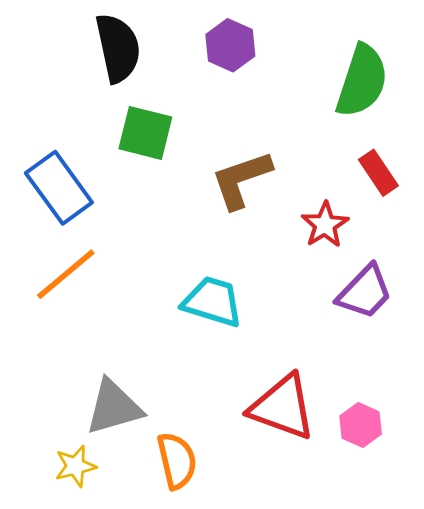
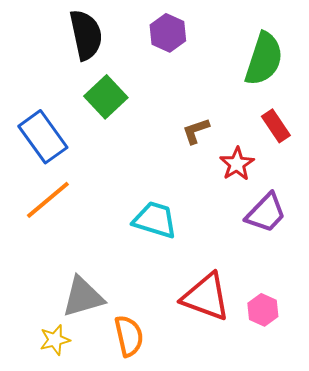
green square: (145, 133) -> (106, 97), turned 33
brown L-shape: (241, 180) -> (196, 131), moved, size x0.6

